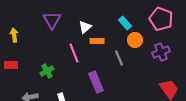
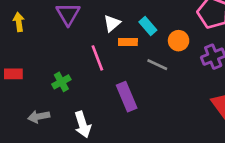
cyan rectangle: (125, 23) -> (148, 26), moved
yellow arrow: (14, 35) -> (19, 22), moved
gray line: (119, 58) -> (157, 65), turned -42

